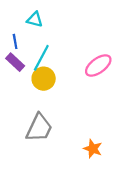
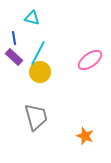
gray trapezoid: (39, 128) -> (36, 117), turned -40

